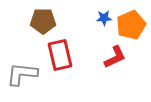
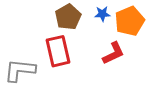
brown pentagon: (43, 21) -> (68, 17), moved, turned -30

